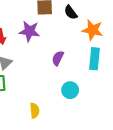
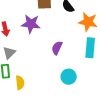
yellow semicircle: (35, 111) -> (20, 83), moved

